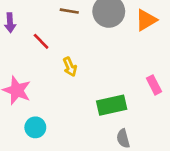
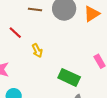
green rectangle: (112, 105) -> (69, 77), turned 40

